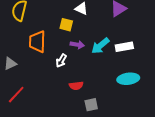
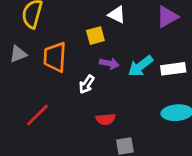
yellow square: (66, 25) -> (95, 36), turned -32
gray triangle: (10, 64) -> (18, 54), moved
red line: (16, 95) -> (37, 115), moved

